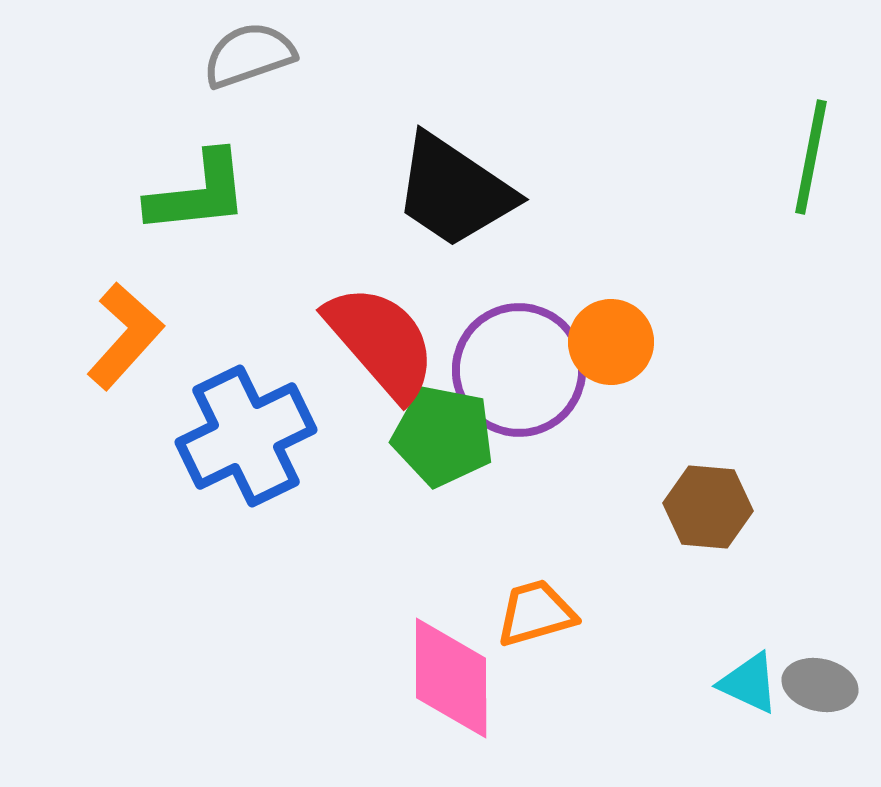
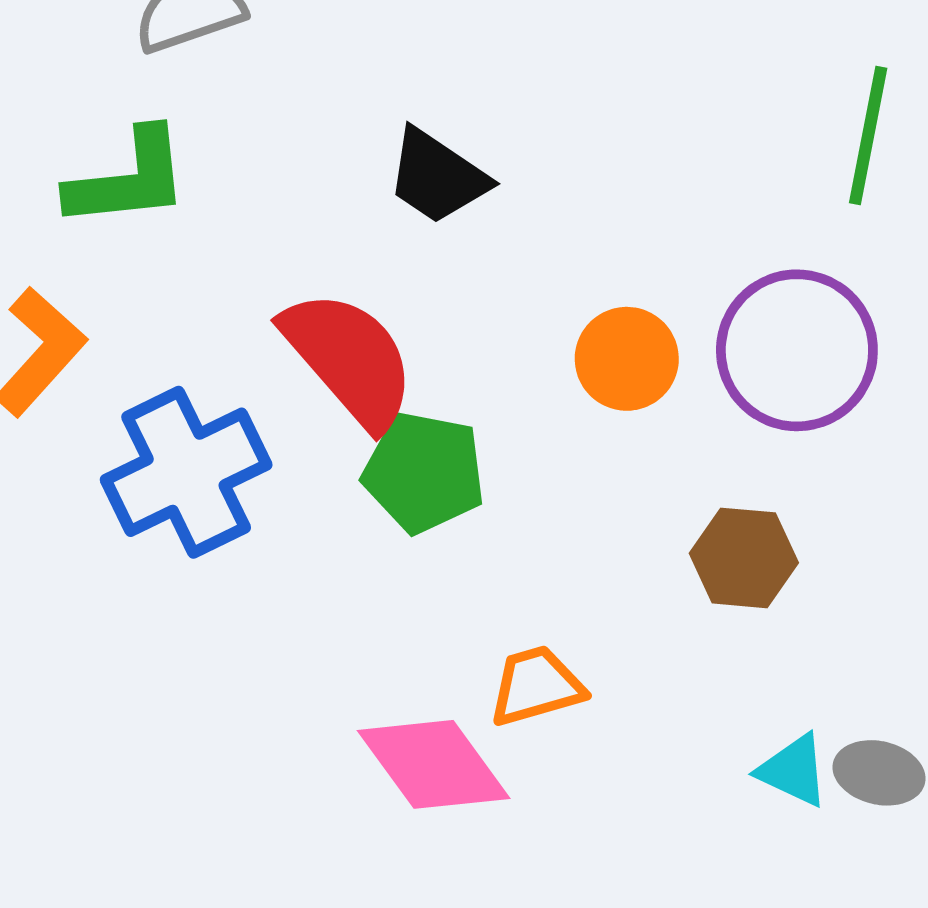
black trapezoid: (454, 191) -> (437, 177), size x0.7
purple circle: (519, 370) -> (797, 350), moved
pink diamond: (451, 678) -> (434, 764), turned -36

